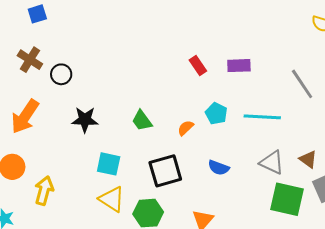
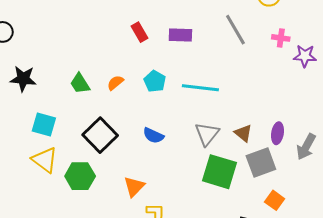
gray line: (302, 84) -> (235, 30), moved
orange semicircle: (186, 128) -> (115, 83), moved
gray triangle: (272, 162) -> (207, 134), turned 40
black square: (165, 171) -> (100, 135), turned -32

